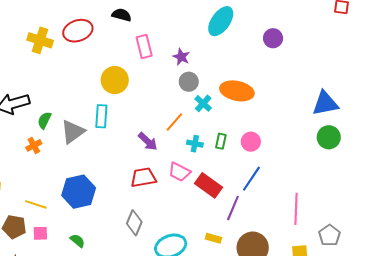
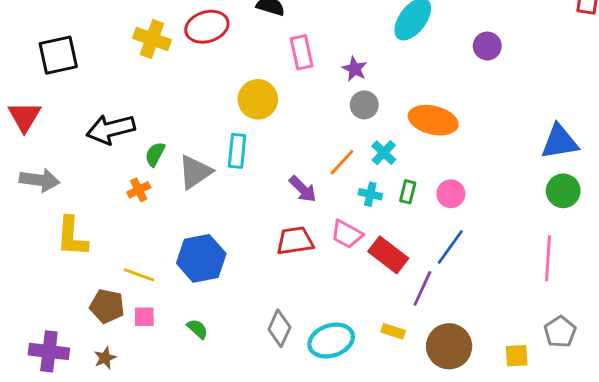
cyan cross: (203, 103) -> (384, 153), moved
pink line: (296, 209) -> (548, 258), moved
gray diamond: (134, 223) -> (279, 328), moved

